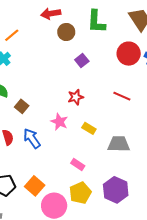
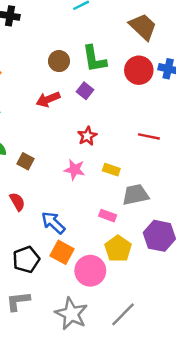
red arrow: (51, 14) -> (48, 99), moved
green L-shape: (96, 22) -> (94, 59), moved
red line: (122, 96) -> (149, 136), moved
blue arrow: (32, 138) -> (53, 223), moved
gray trapezoid: (119, 144) -> (136, 195), moved

